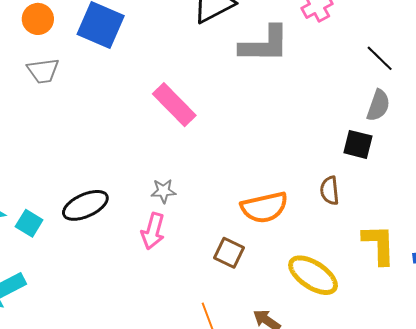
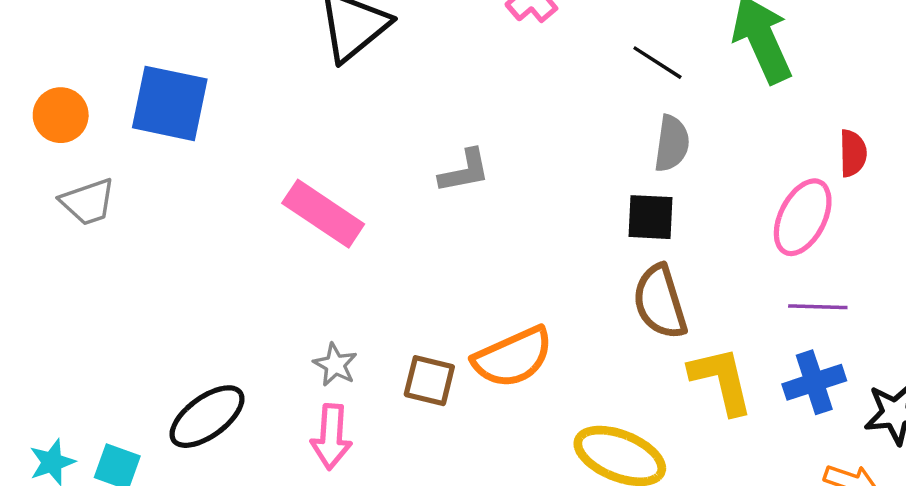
gray L-shape: (264, 44) -> (464, 171), moved, size x0.6
gray star: (163, 191) -> (335, 365), turned -30
brown semicircle: (330, 191) -> (660, 302), moved, size x1.5
brown square: (229, 253) -> (429, 381), moved

